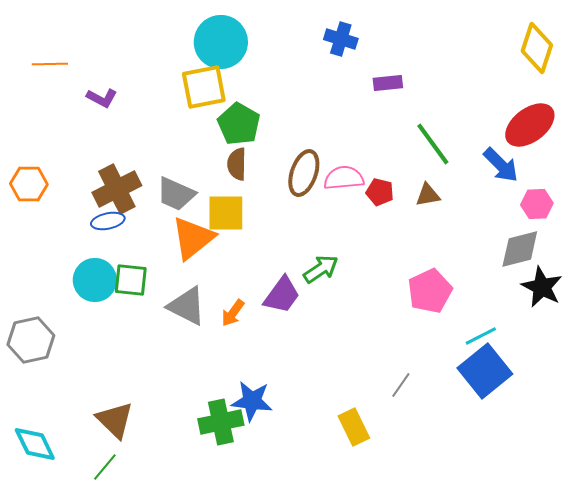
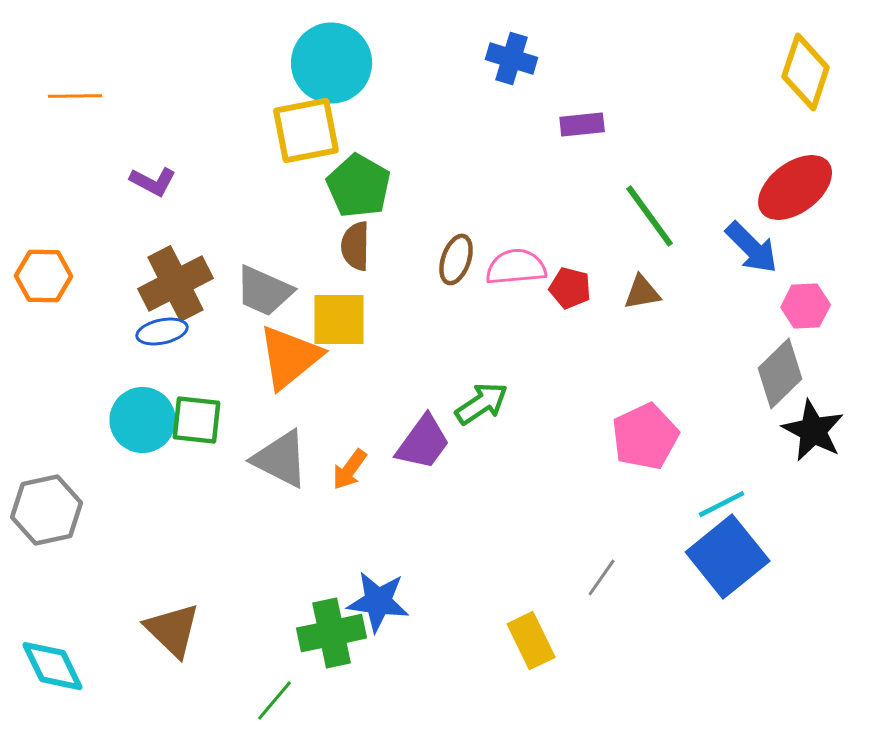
purple L-shape: (102, 98) -> (153, 181), moved
brown ellipse: (304, 173) -> (456, 259), size x0.7
gray diamond: (520, 249) -> (780, 374), turned -30
green line: (105, 467) -> (275, 701), moved

